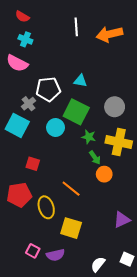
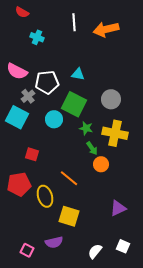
cyan cross: (25, 39) -> (37, 37), moved
pink semicircle: (17, 63) -> (17, 71), moved
pink square: (33, 251) -> (27, 250), moved

